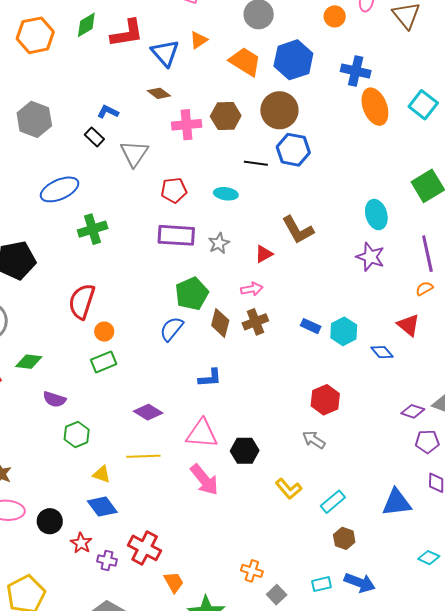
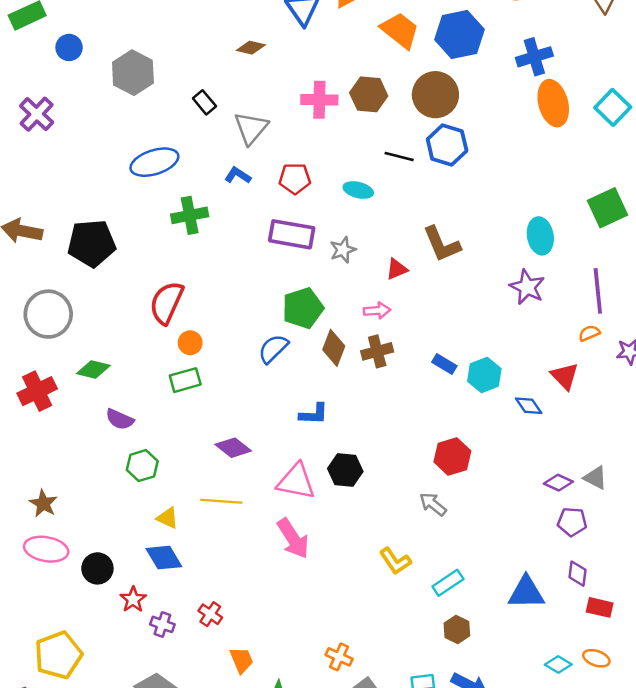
blue cross: (356, 71) -> (534, 57), turned -36
brown diamond: (159, 93) -> (251, 48), moved, turned -30
blue L-shape: (108, 112) -> (238, 175), moved
black hexagon: (245, 451) -> (345, 470), moved
red cross: (145, 548) -> (210, 614), size x0.6

